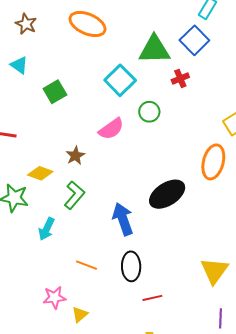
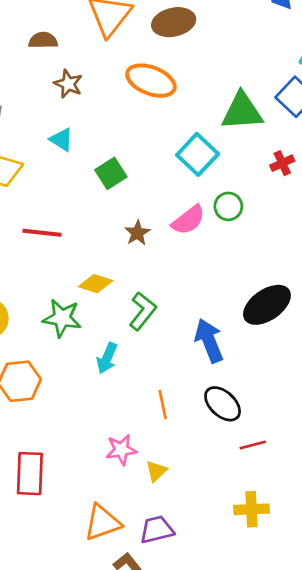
red cross: (180, 78) -> (282, 163), moved
green circle: (149, 112) -> (228, 206), moved
brown star: (75, 156) -> (137, 233), moved
orange line: (87, 265) -> (163, 404), turned 60
black ellipse: (131, 266) -> (223, 404), turned -44

